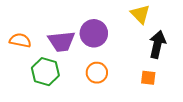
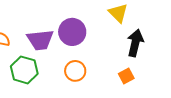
orange square: (148, 78) -> (126, 76), turned -35

